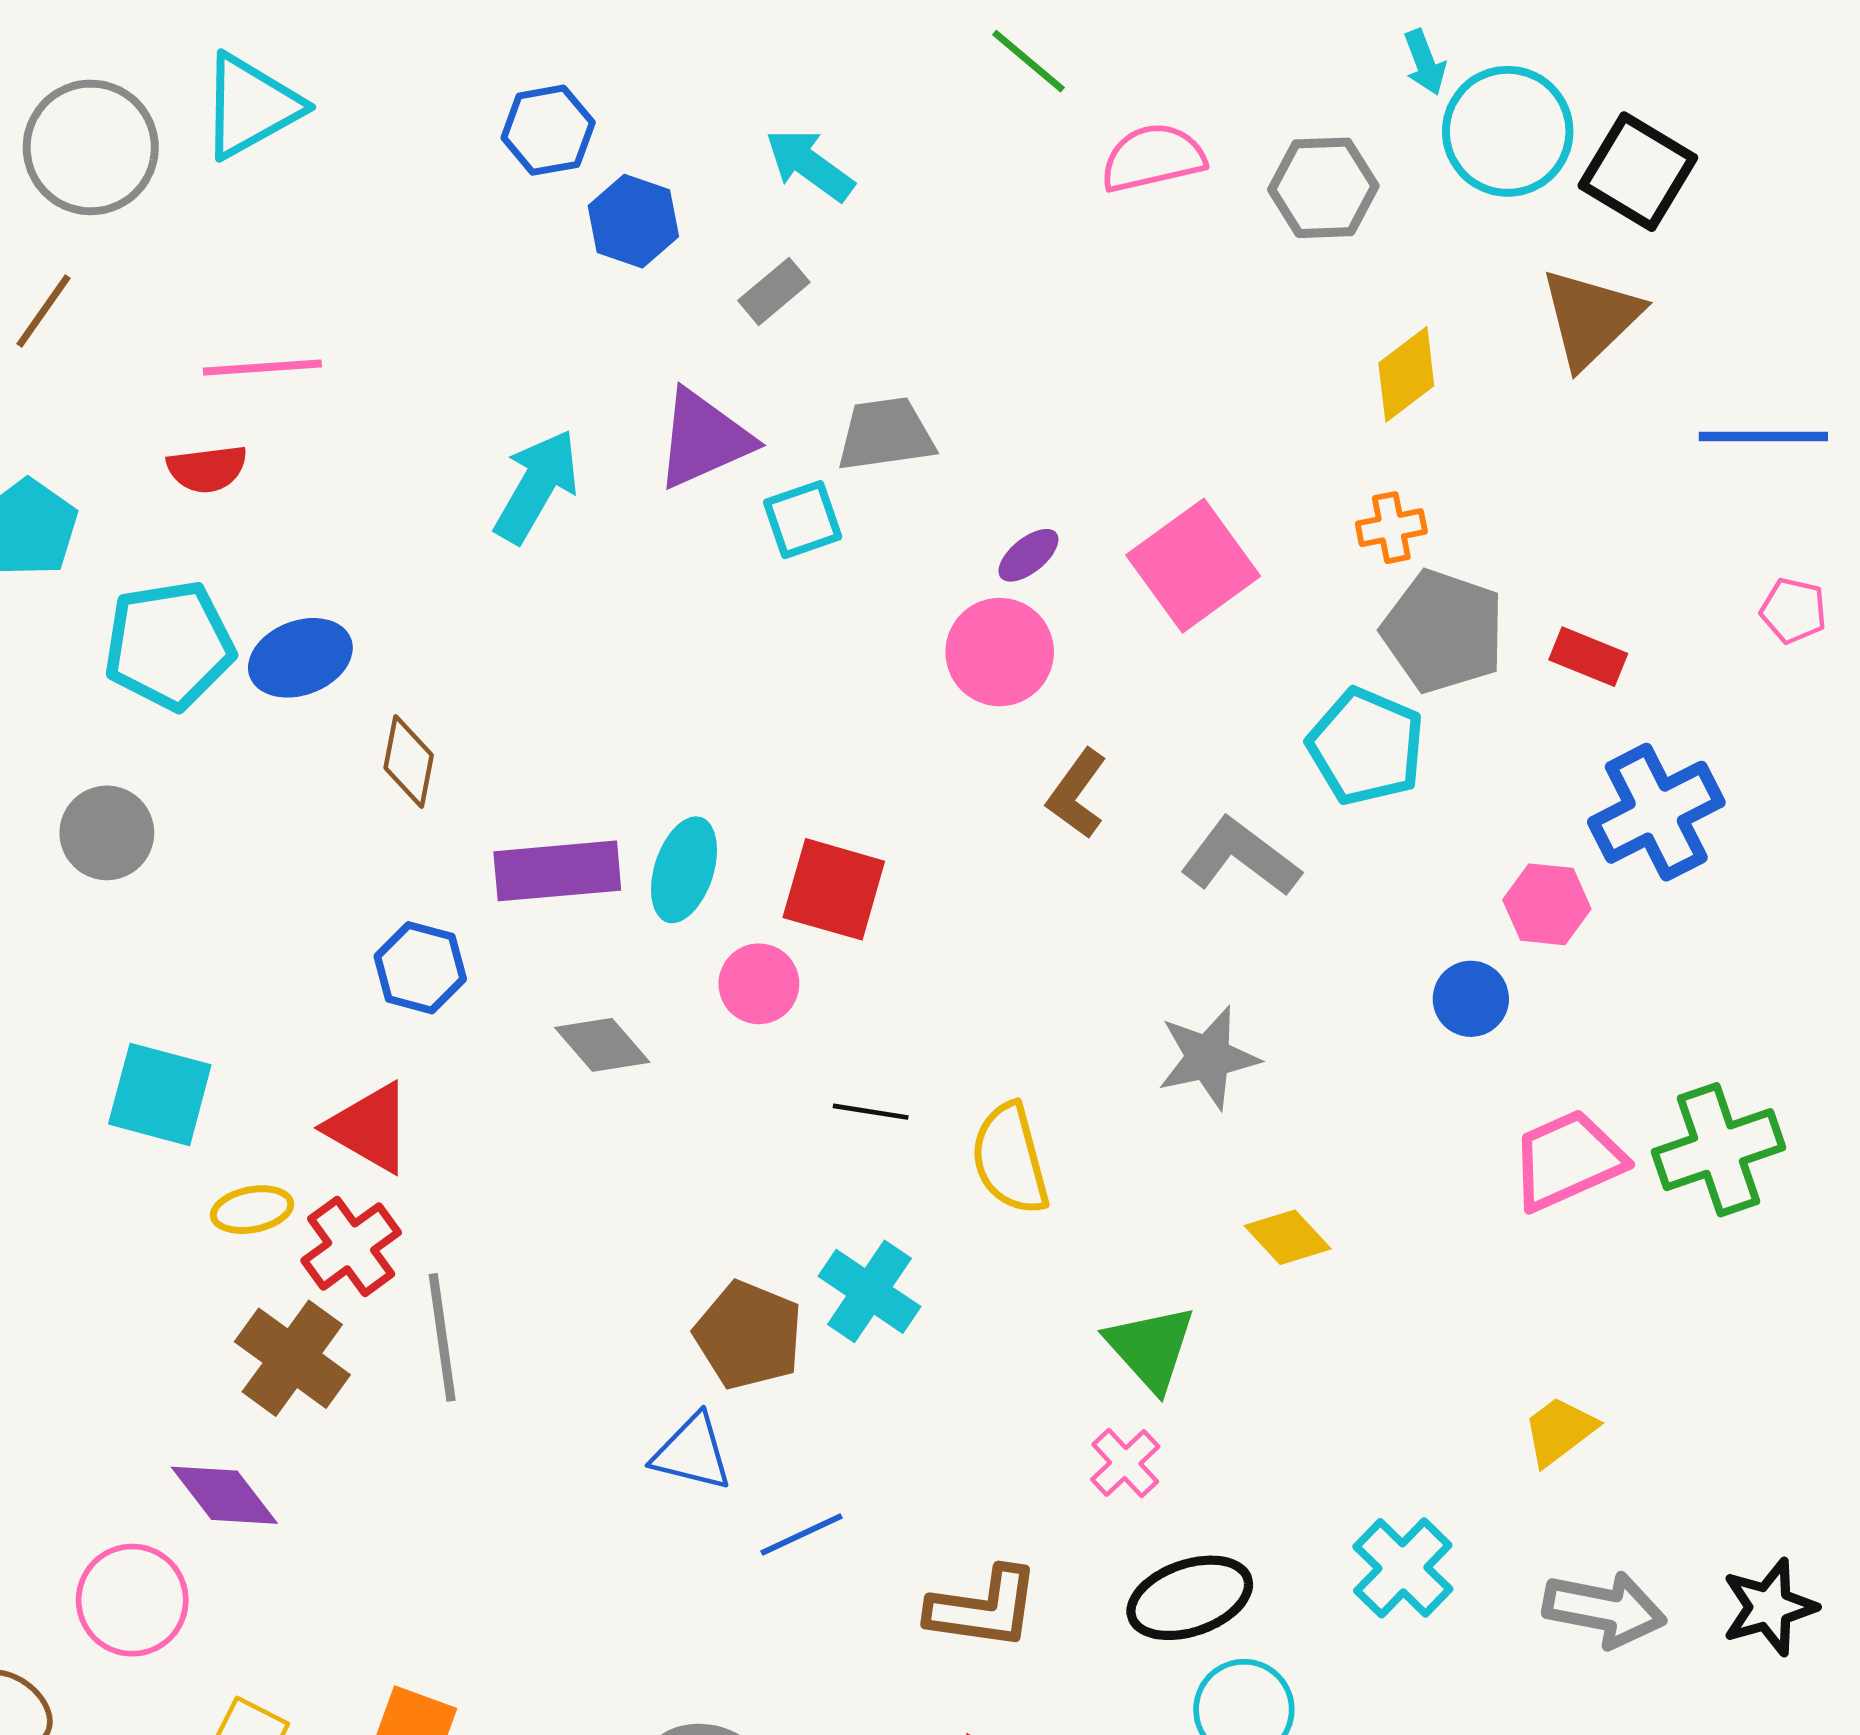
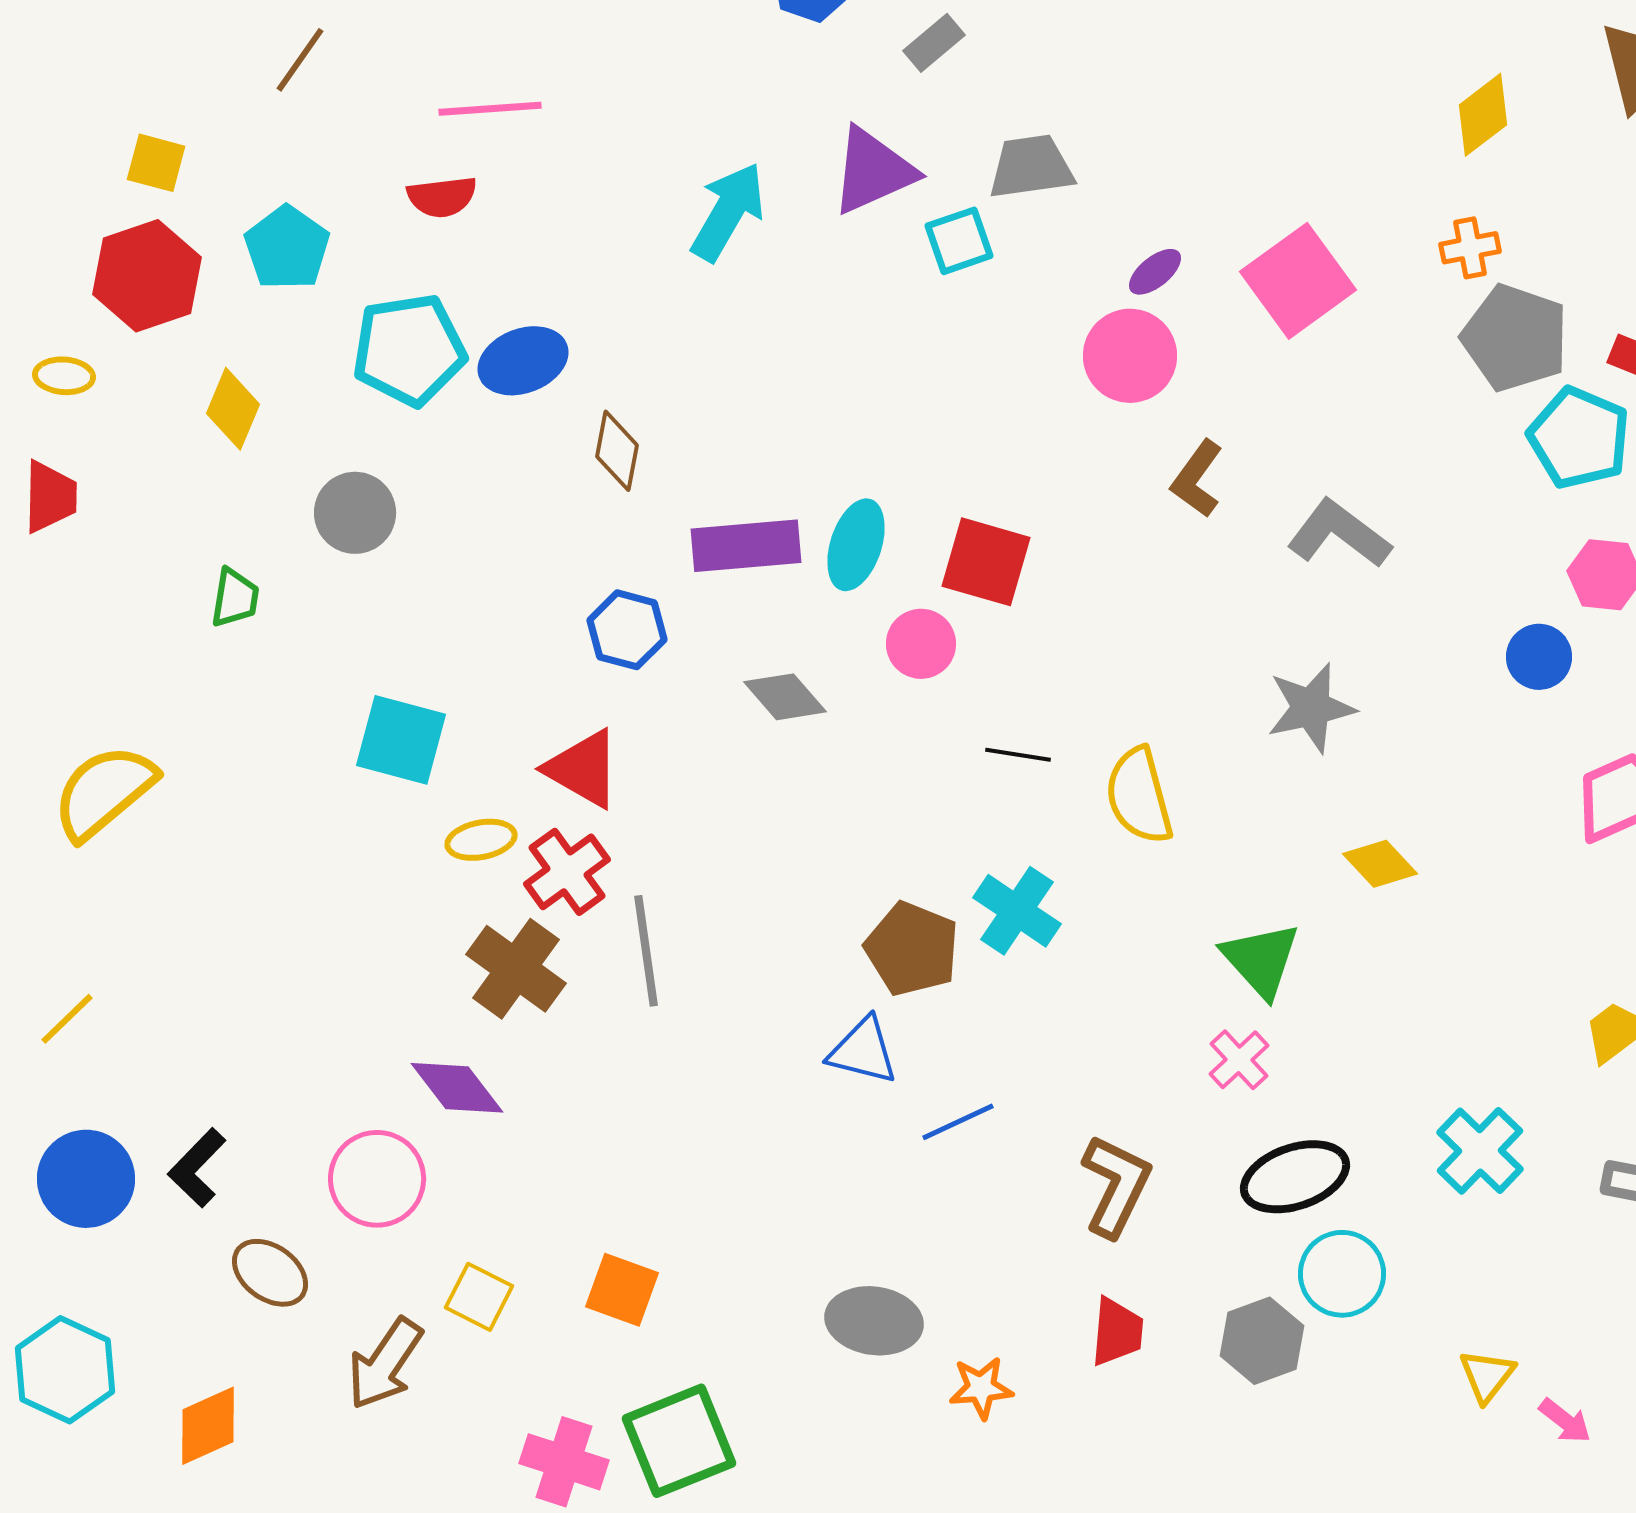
cyan pentagon: (1366, 746) -> (1579, 438), moved
brown L-shape: (984, 1608) -> (1116, 1186), turned -72

